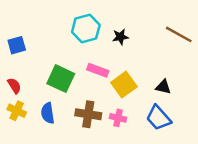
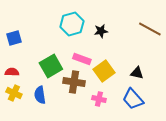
green square: (61, 79) -> (51, 66), turned 35
red semicircle: (14, 86) -> (12, 72), turned -56
brown cross: (88, 114) -> (74, 82), moved

